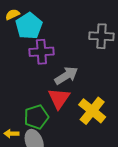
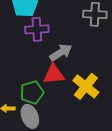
red triangle: (59, 98) -> (54, 74), turned 50

